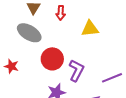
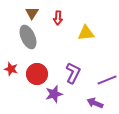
gray ellipse: (29, 33) -> (28, 37), turned 35
red circle: (52, 59) -> (37, 74), moved

